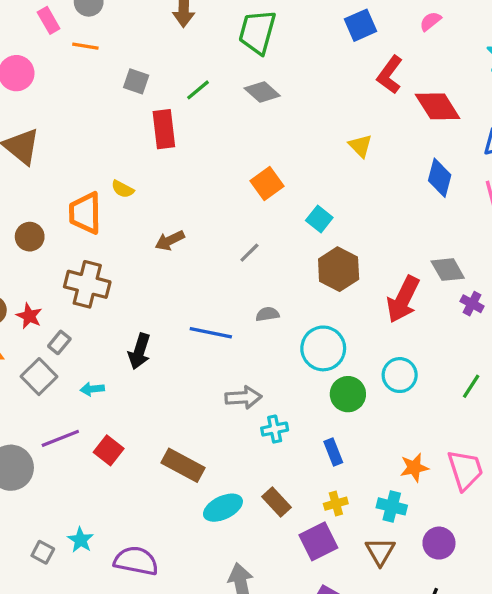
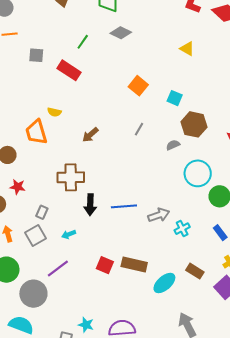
gray square: (136, 81) -> (36, 55), moved
red rectangle: (164, 129) -> (69, 70), turned -35
brown cross: (87, 284) -> (71, 177), moved
gray semicircle: (267, 314) -> (173, 145), moved
red star: (29, 316) -> (18, 187), moved
blue line: (211, 333) -> (124, 206), moved
gray square: (39, 377) -> (35, 236), turned 30
red square: (109, 450) -> (105, 265), moved

